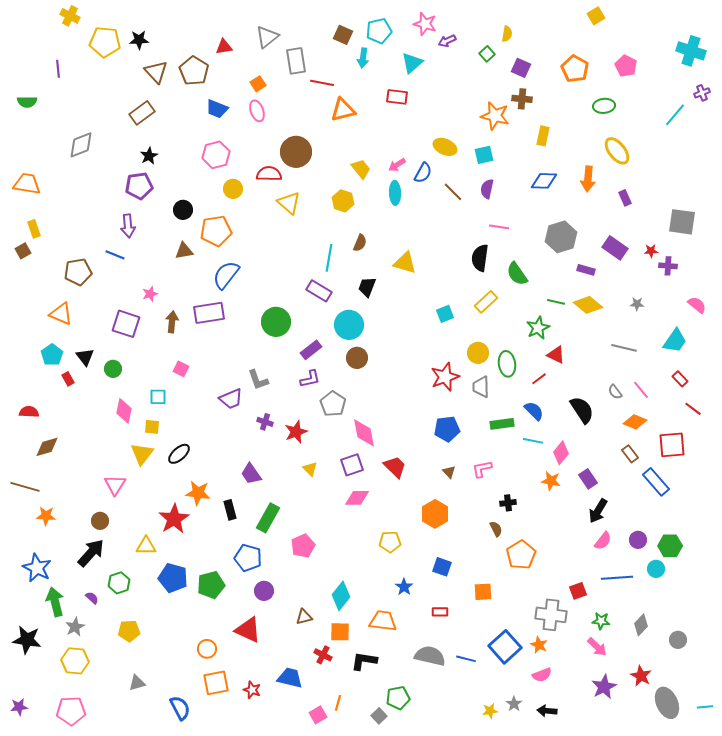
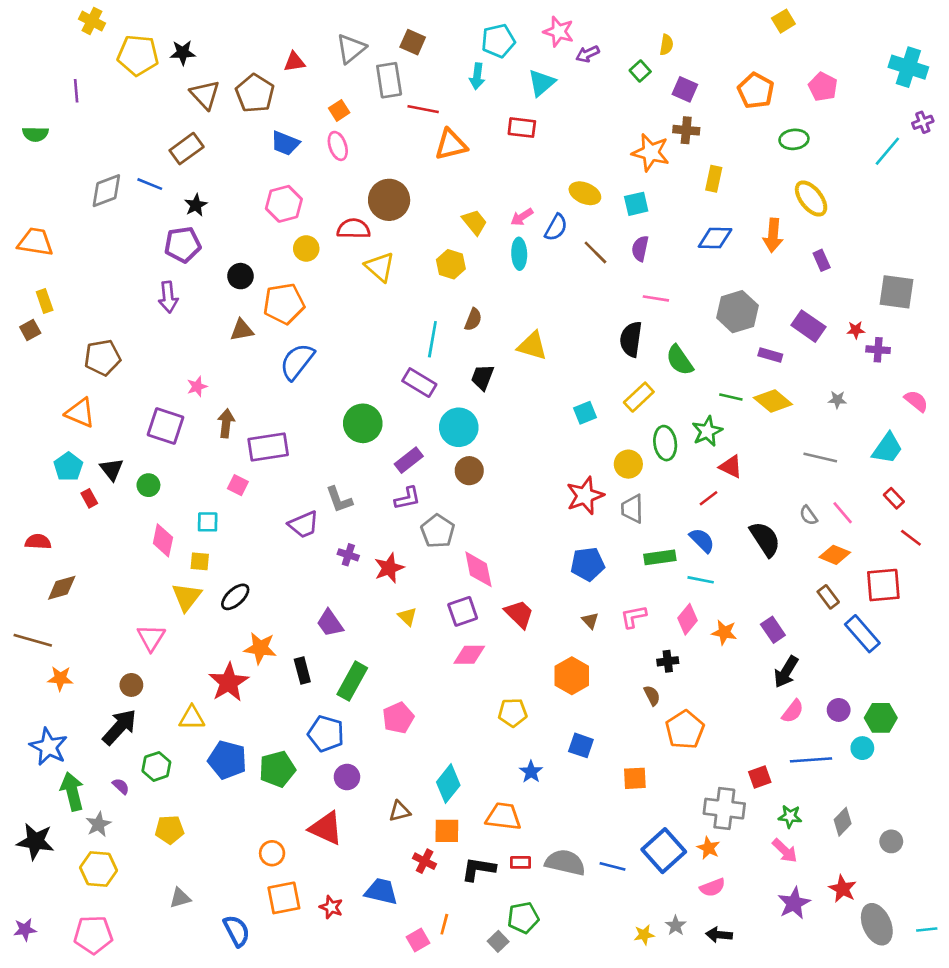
brown square: (343, 35) -> (413, 42), moved
blue line: (115, 255) -> (150, 184), moved
purple rectangle: (209, 313) -> (268, 447), moved
green ellipse: (507, 364) -> (665, 443), moved
pink diamond: (561, 453) -> (687, 619), moved
red rectangle: (440, 612) -> (521, 862), moved

